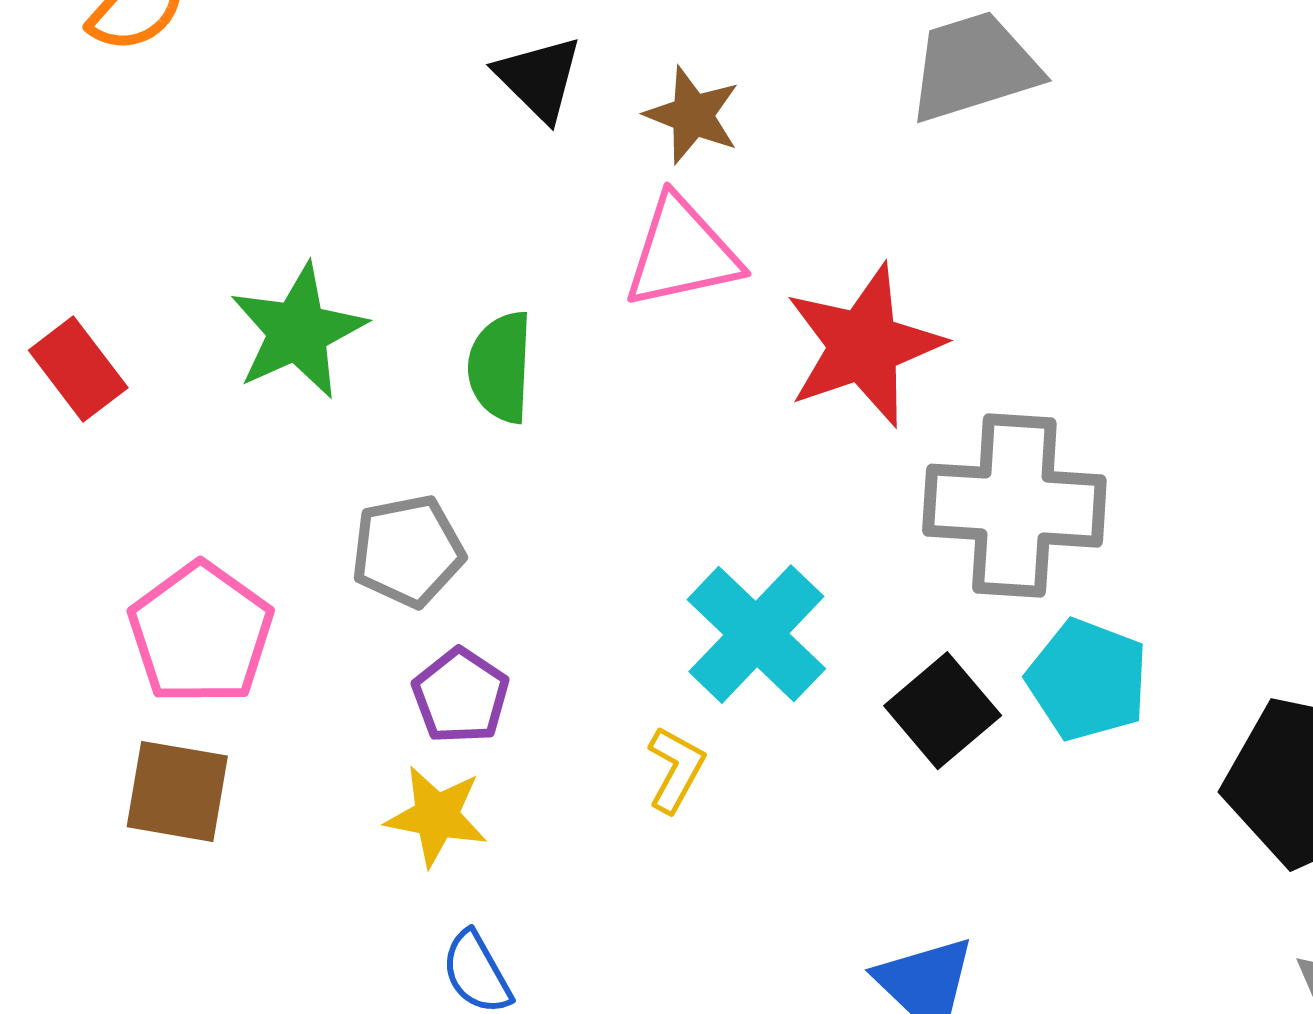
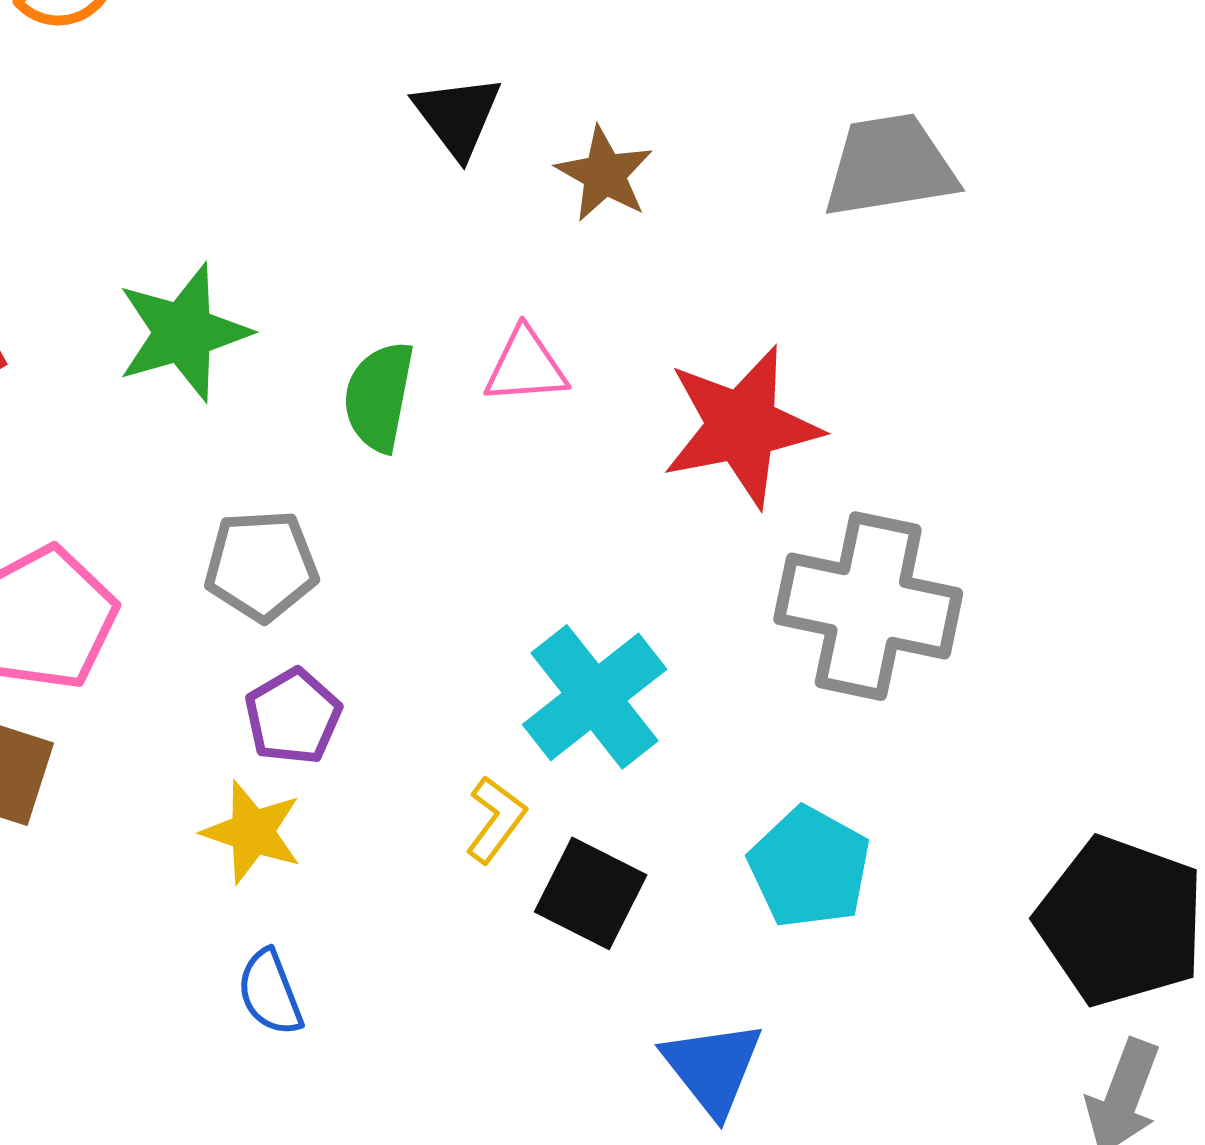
pink triangle: (682, 253) -> (526, 366), moved, size x0.7
cyan pentagon: (1087, 680) -> (809, 867), moved
black square: (943, 711) -> (591, 893), moved, turned -31

